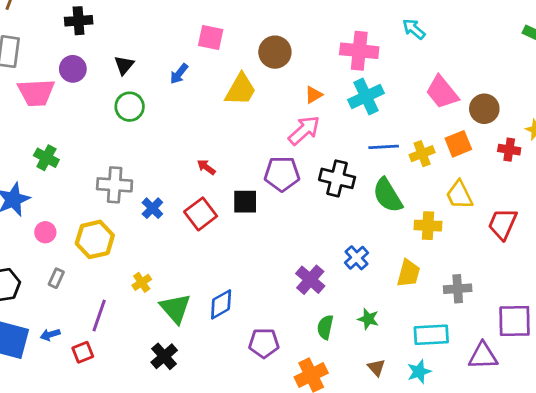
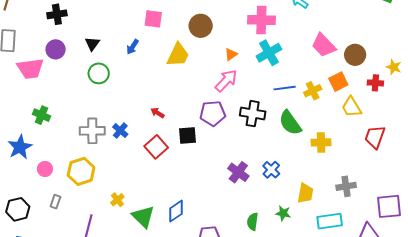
yellow trapezoid: (459, 195) -> (351, 107), moved
blue cross: (152, 208) -> (120, 131), moved
yellow trapezoid: (408, 273) -> (305, 193), moved
purple cross: (310, 280) -> (238, 172), moved

